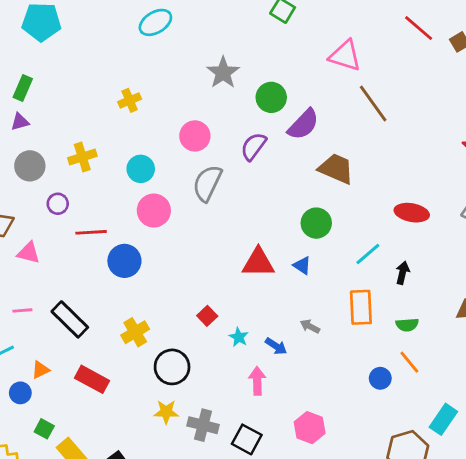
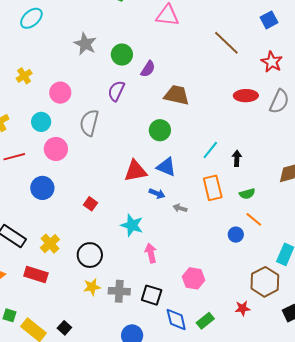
brown line: (373, 103) -> (226, 43), moved
purple semicircle: (303, 124) -> (148, 69), size x0.7
pink circle: (195, 136) -> (60, 93), moved
red ellipse: (412, 213) -> (246, 96), moved
green circle: (316, 223) -> (160, 130), moved
red line: (91, 232) -> (14, 157), moved
blue triangle: (302, 265) -> (166, 167), size x1.5
red square: (207, 316) -> (91, 204), moved
yellow cross: (135, 332) -> (50, 244), moved
cyan star: (239, 337) -> (132, 225), size x1.6
blue arrow: (276, 346) -> (157, 194), moved

